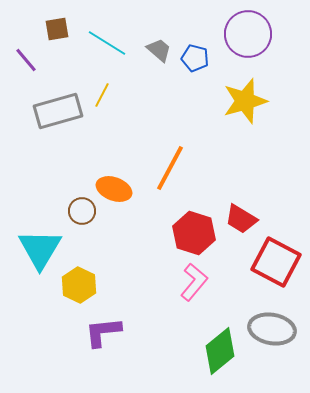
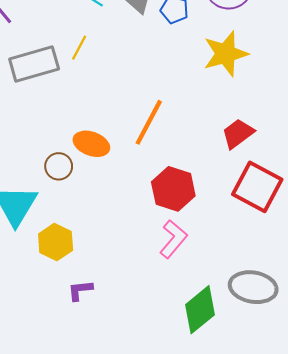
red trapezoid: (241, 219) -> (238, 134), moved, turned 112
red square: (276, 262) -> (257, 187), moved
purple L-shape: (103, 332) -> (80, 290), size x0.7

